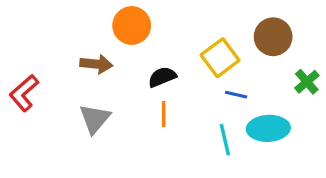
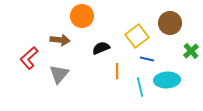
red L-shape: (24, 93) -> (29, 58), moved
orange line: (164, 114) -> (117, 71), moved

